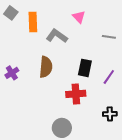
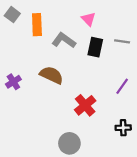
brown semicircle: (46, 67) -> (52, 75), turned -70
black rectangle: (85, 68) -> (95, 47), moved
red cross: (76, 94) -> (85, 105), turned -36

